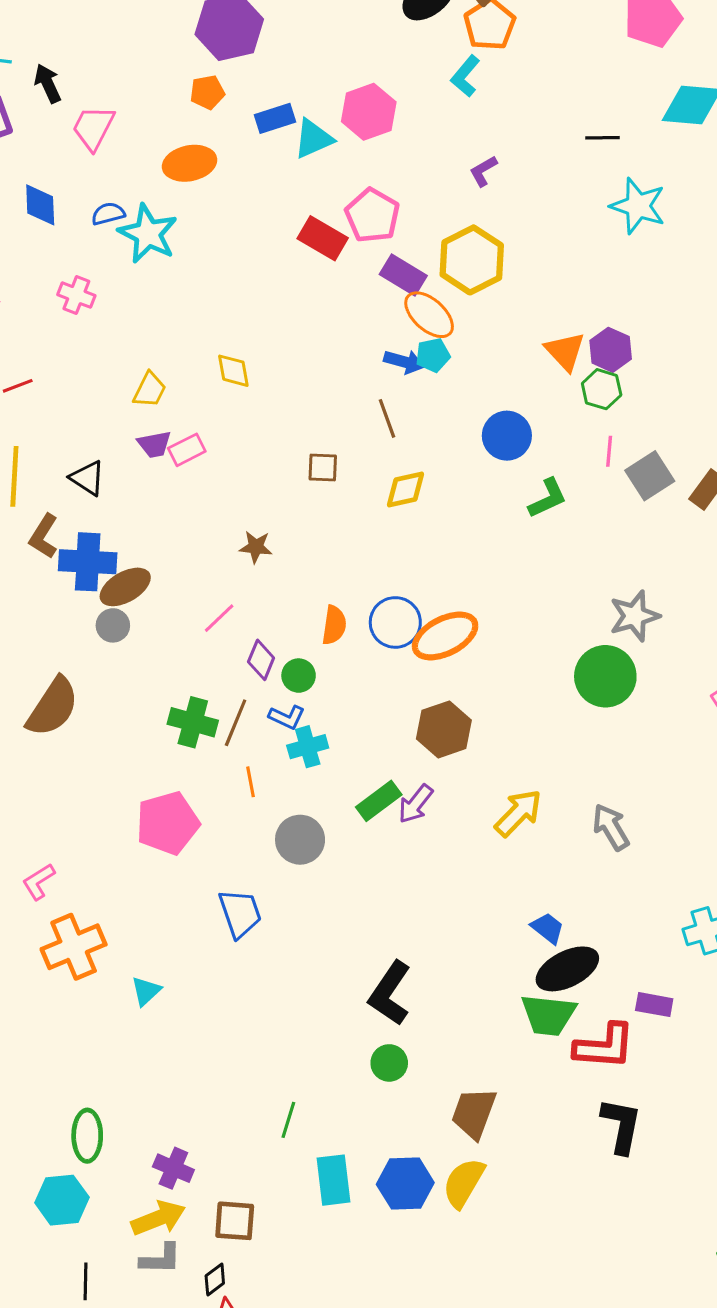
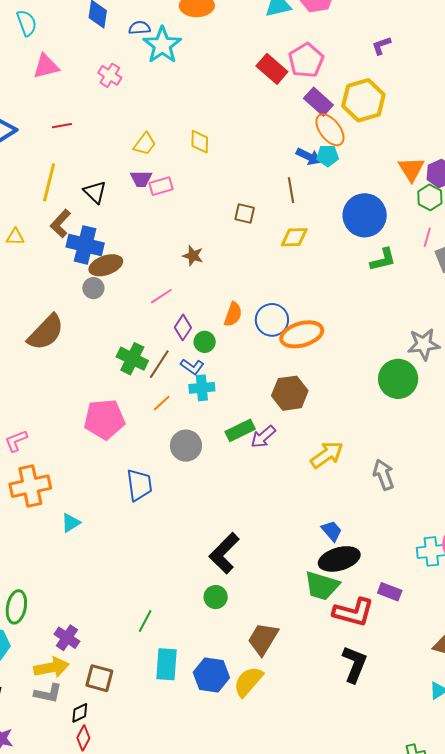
blue circle: (507, 436) -> (365, 215), size x1.4
orange line: (251, 782) -> (162, 403), turned 48

